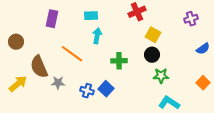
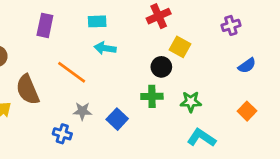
cyan arrow: (97, 36) -> (105, 48), turned -91
black circle: (152, 55) -> (161, 67), moved
green cross: (119, 61) -> (152, 96), moved
gray star: (58, 83) -> (82, 111), moved
blue cross: (87, 91) -> (62, 134), moved

